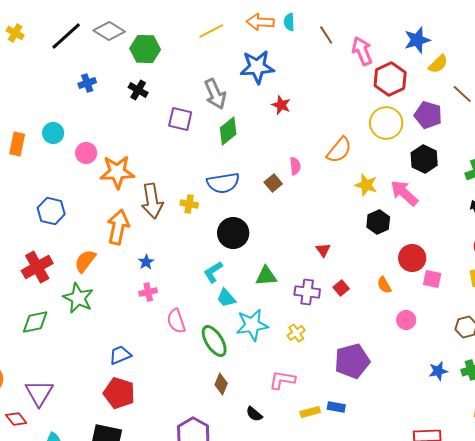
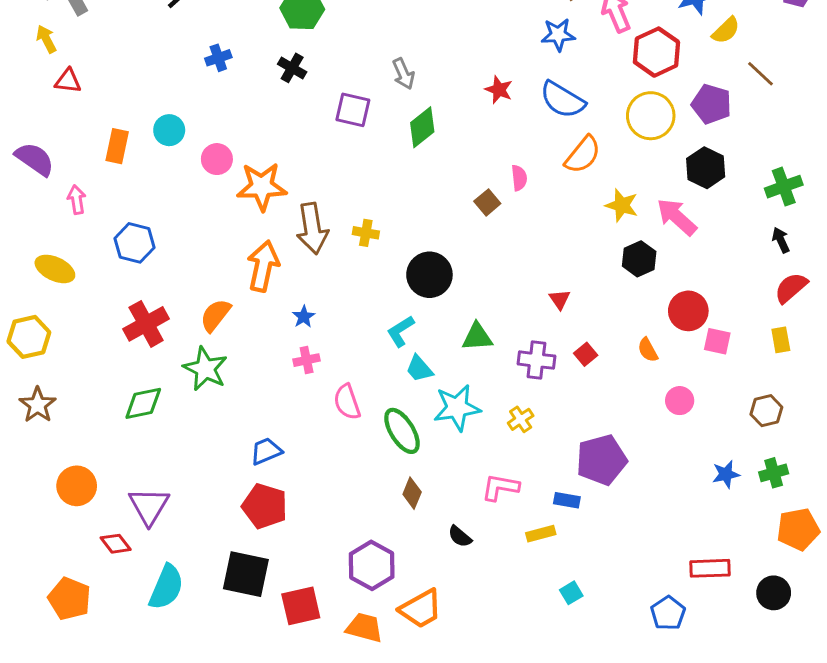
blue star: (257, 67) -> (558, 35), moved, size x0.7
gray arrow: (215, 94) -> (403, 74), size x0.7
blue semicircle: (223, 183) -> (562, 100), moved, turned 40
blue hexagon: (51, 211) -> (134, 243), moved
blue rectangle: (336, 407) -> (567, 500), moved

